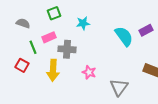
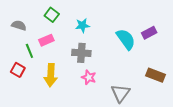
green square: (54, 13) -> (52, 15), turned -32
gray cross: (67, 49) -> (81, 53), moved

